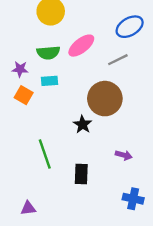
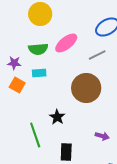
black star: (82, 124) -> (57, 117), moved

